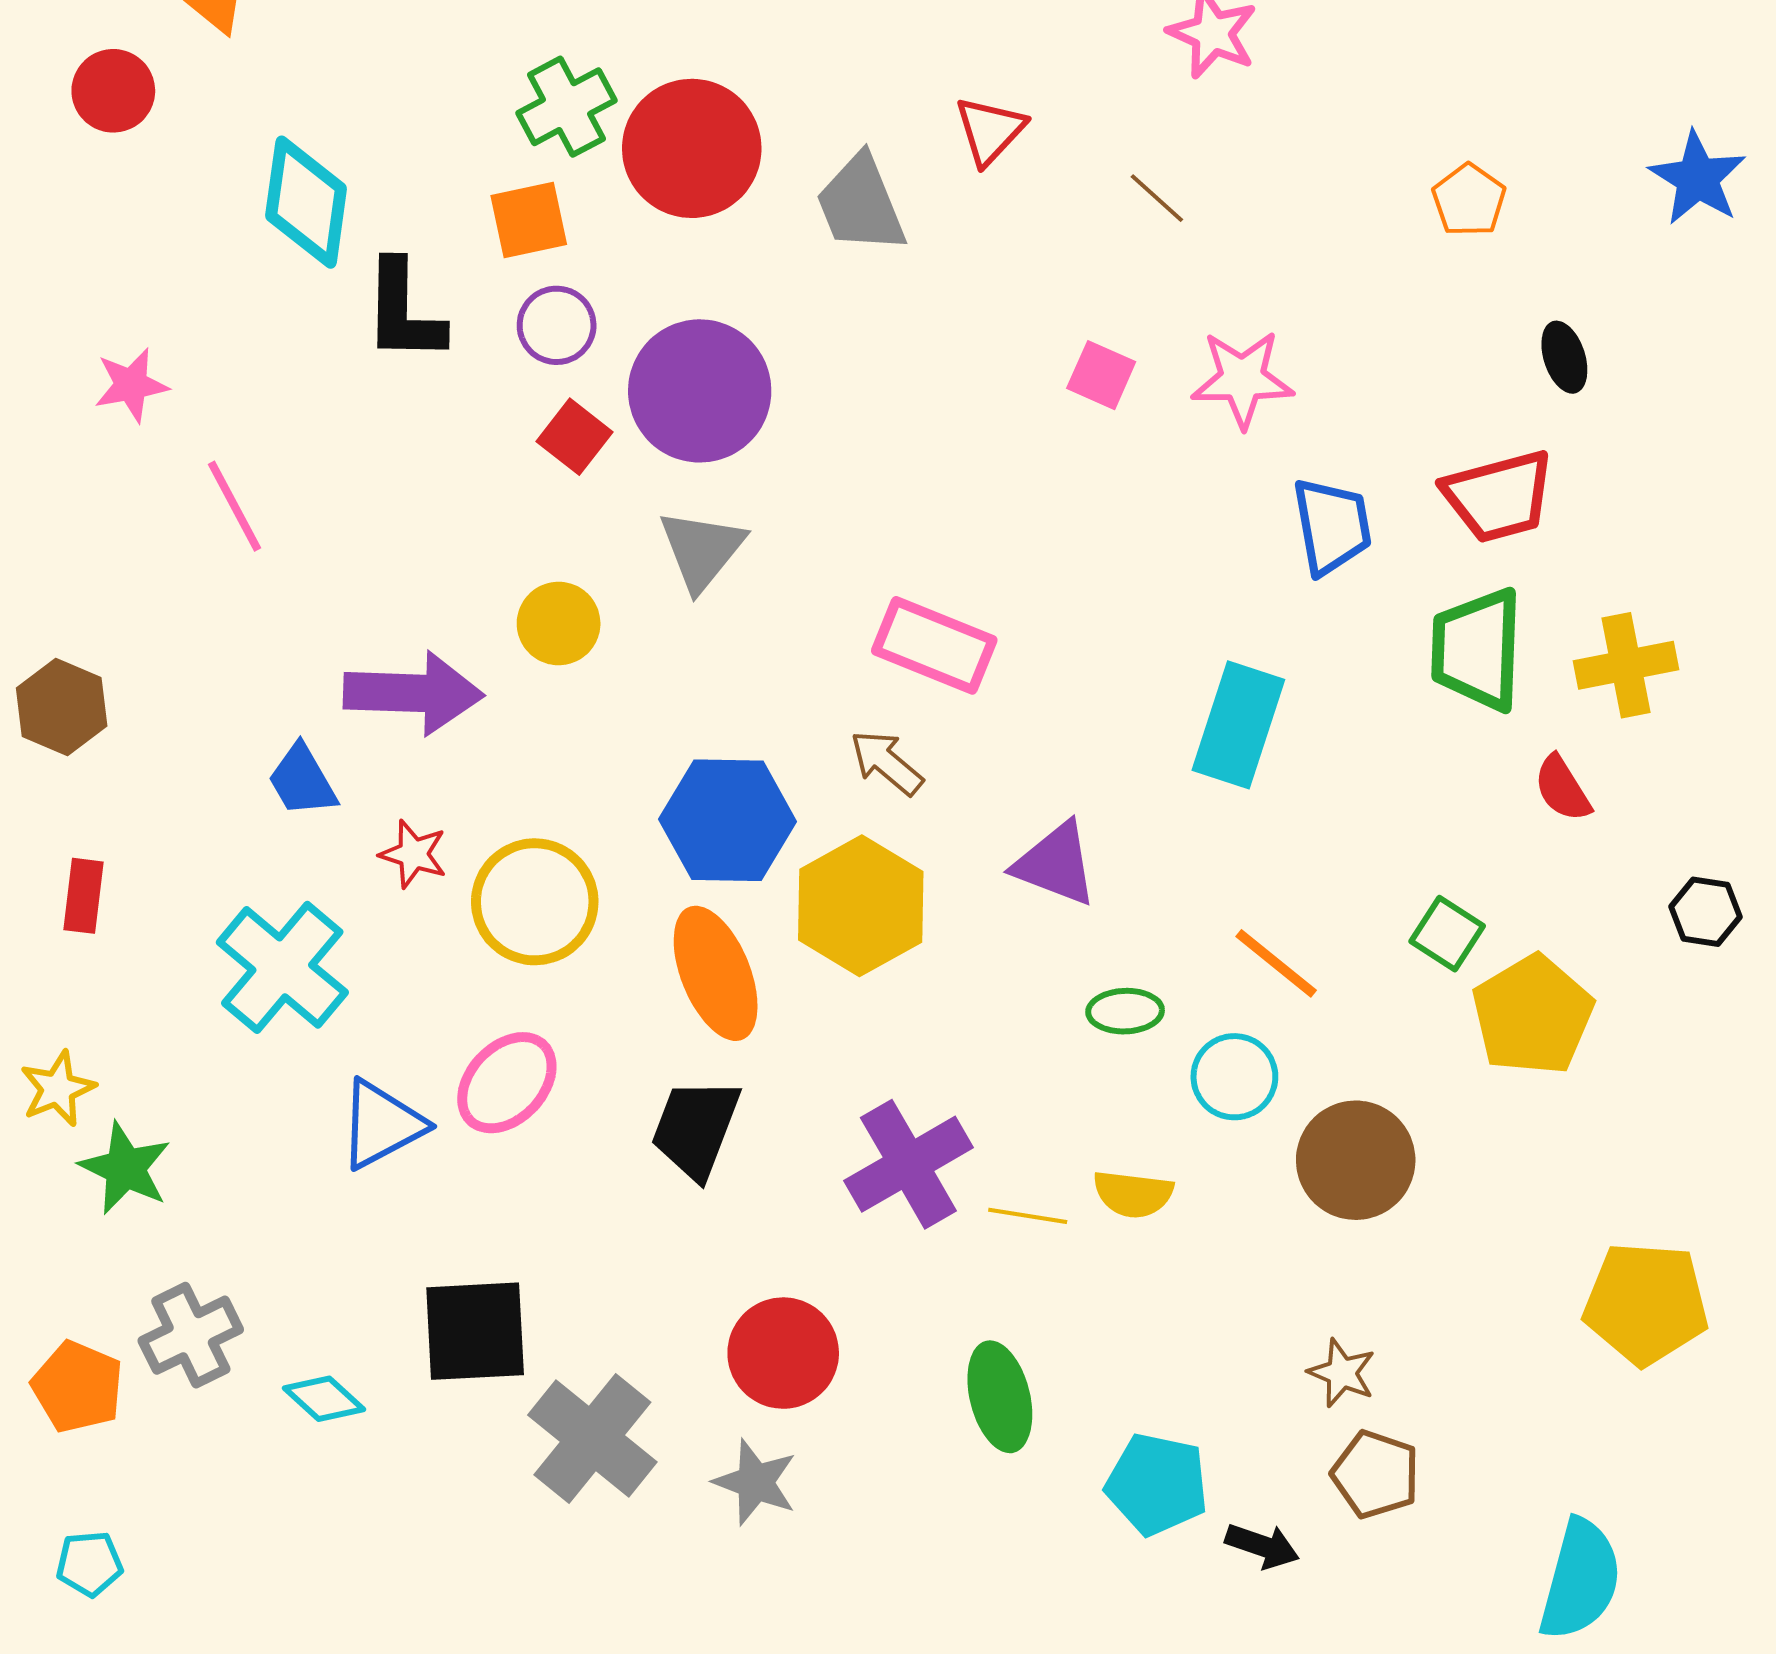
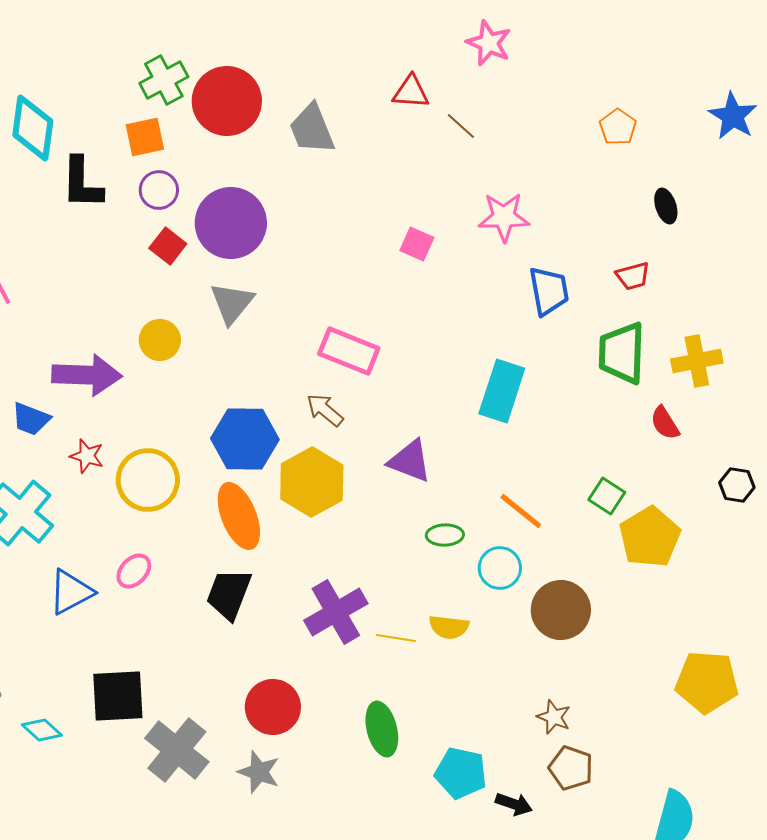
red triangle: (990, 131) -> (411, 92), moved, turned 51
pink square: (1101, 375) -> (417, 244), moved
red trapezoid: (1499, 496) -> (633, 276), size x0.6
blue trapezoid: (302, 781) -> (31, 419), turned -39
pink ellipse: (507, 1083) -> (134, 571), size x0.7

